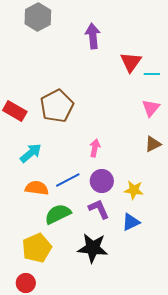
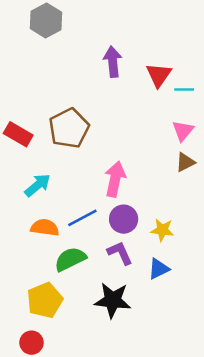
purple arrow: (93, 36) -> (113, 62), moved
brown triangle: (153, 144) -> (185, 162), moved
pink arrow: (95, 148) -> (115, 179), size x1.6

